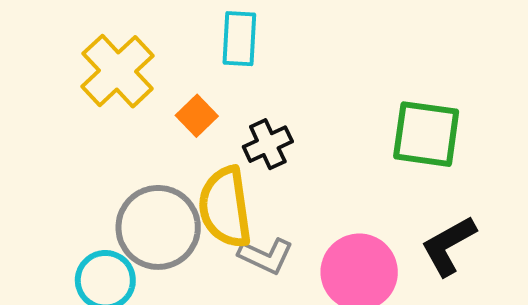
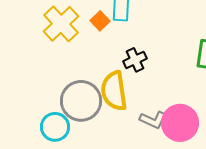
orange square: (197, 116) -> (100, 21), moved
gray L-shape: (266, 256) -> (153, 120), moved

